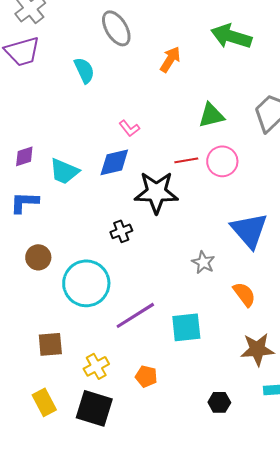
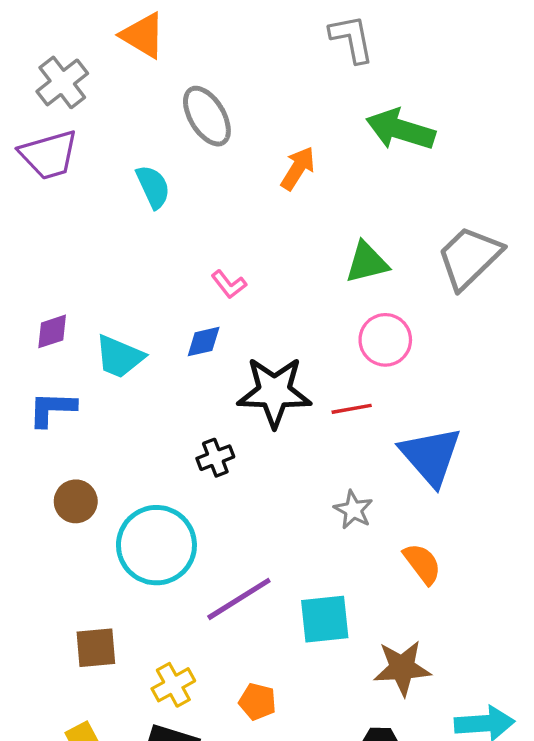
red line: (186, 160) -> (352, 409), moved
blue diamond: (114, 162) -> (204, 342), size x0.7
brown star: (257, 349) -> (402, 668), moved

